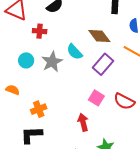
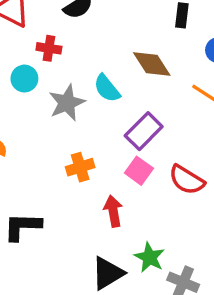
cyan circle: (26, 60) -> (24, 79), moved
purple rectangle: (103, 64) -> (144, 131), moved
orange cross: (39, 109) -> (80, 167), moved

